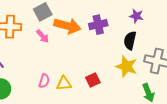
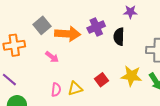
pink arrow: (43, 36) -> (52, 57), moved
black semicircle: (130, 40) -> (119, 37), moved
yellow star: (126, 66) -> (131, 76), moved

